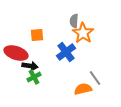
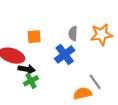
gray semicircle: (74, 21) -> (73, 33), moved
orange star: (83, 33) -> (101, 35), moved, turned 30

